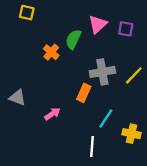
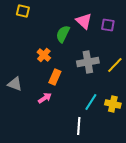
pink triangle: (98, 24) -> (84, 21), turned -36
orange cross: (51, 52) -> (44, 55), moved
orange rectangle: (84, 93) -> (55, 77), moved
yellow cross: (132, 134) -> (113, 104), moved

